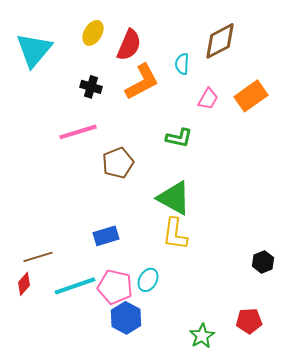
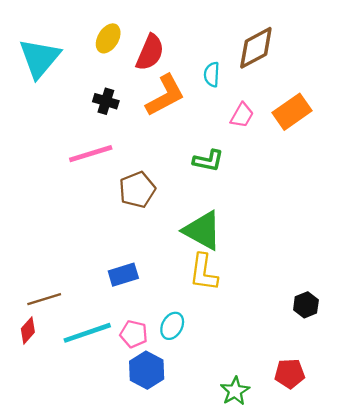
pink pentagon: (115, 287) -> (134, 334), size x0.7

